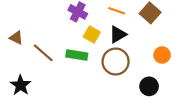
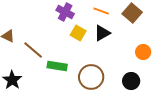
green rectangle: (77, 55) -> (57, 66), moved
brown circle: (116, 61) -> (91, 77), moved

